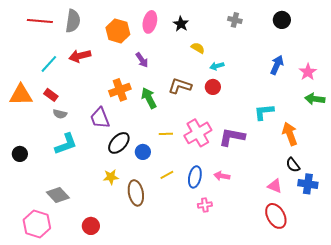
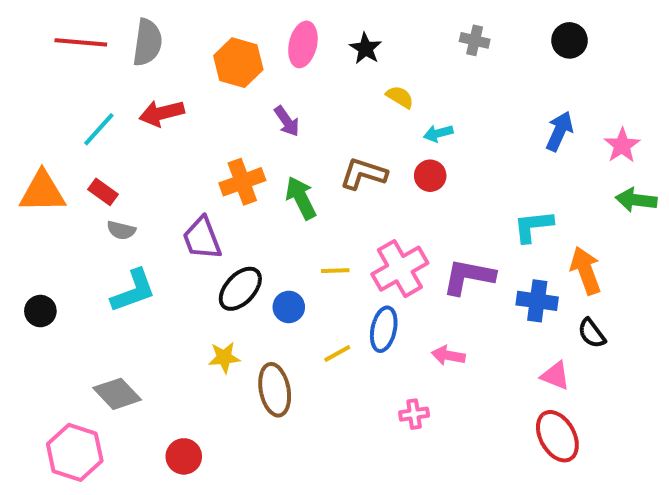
blue ellipse: (195, 177) -> (384, 329), moved
blue cross: (308, 184) -> (537, 301), moved

